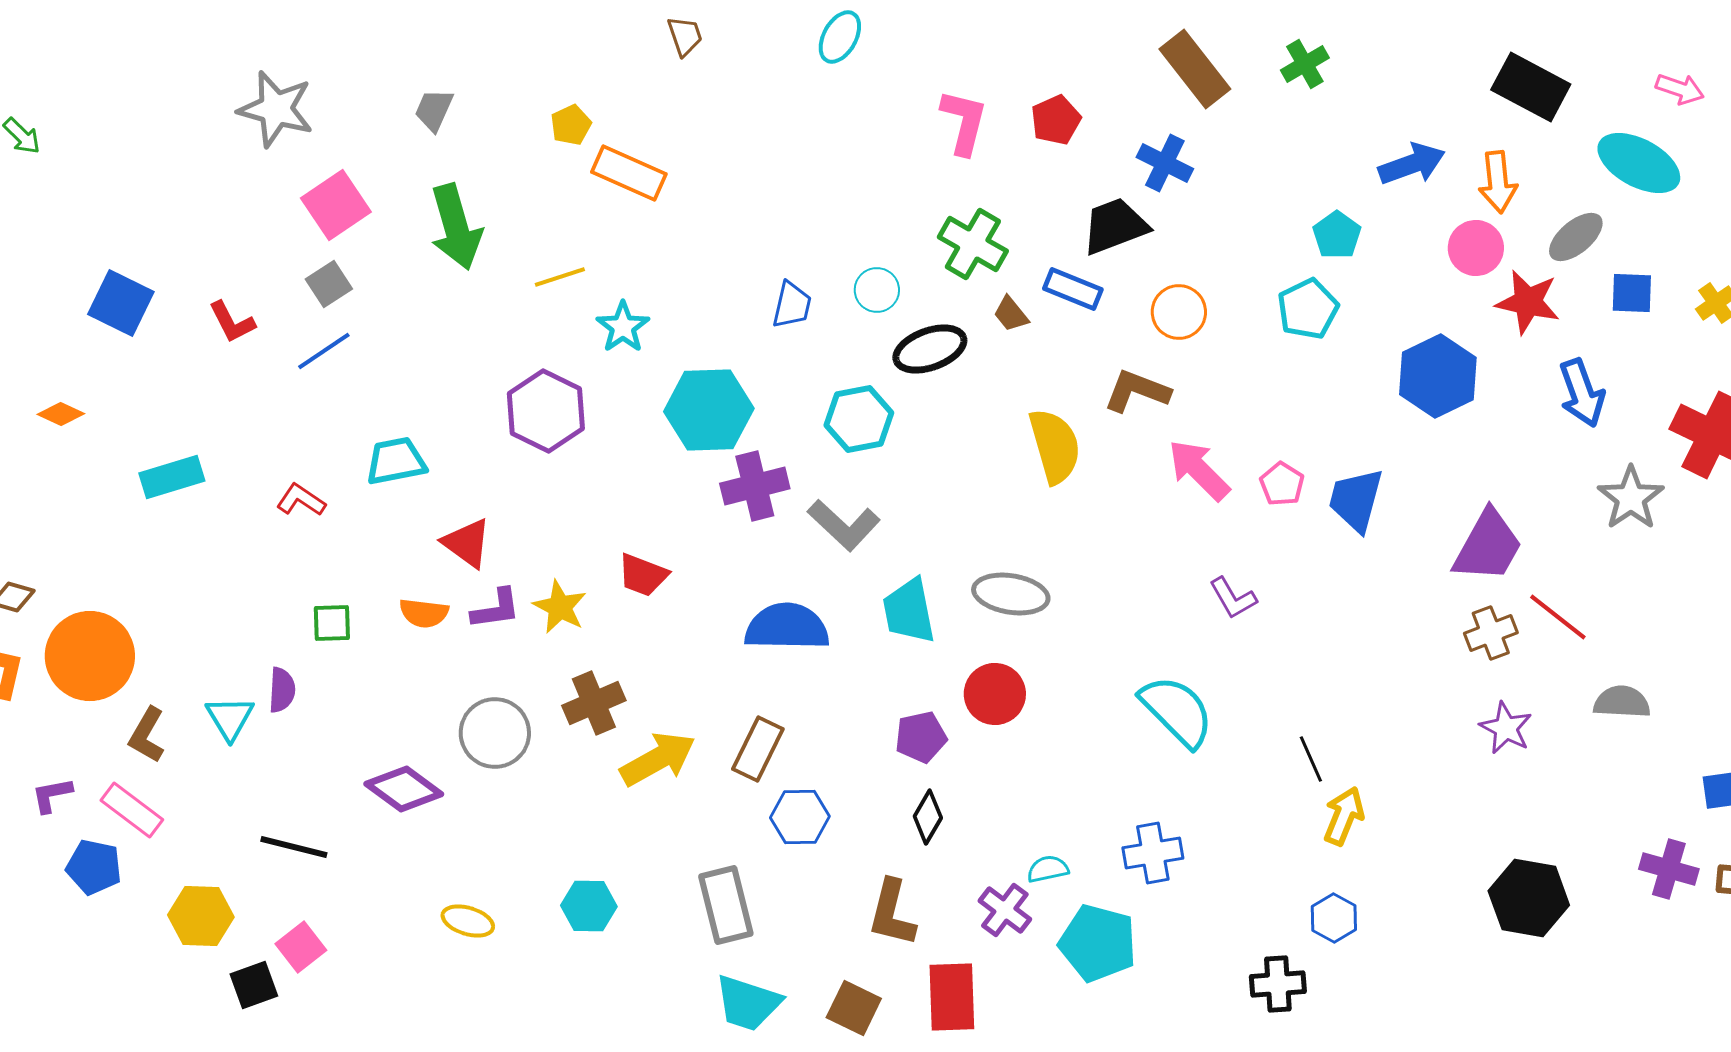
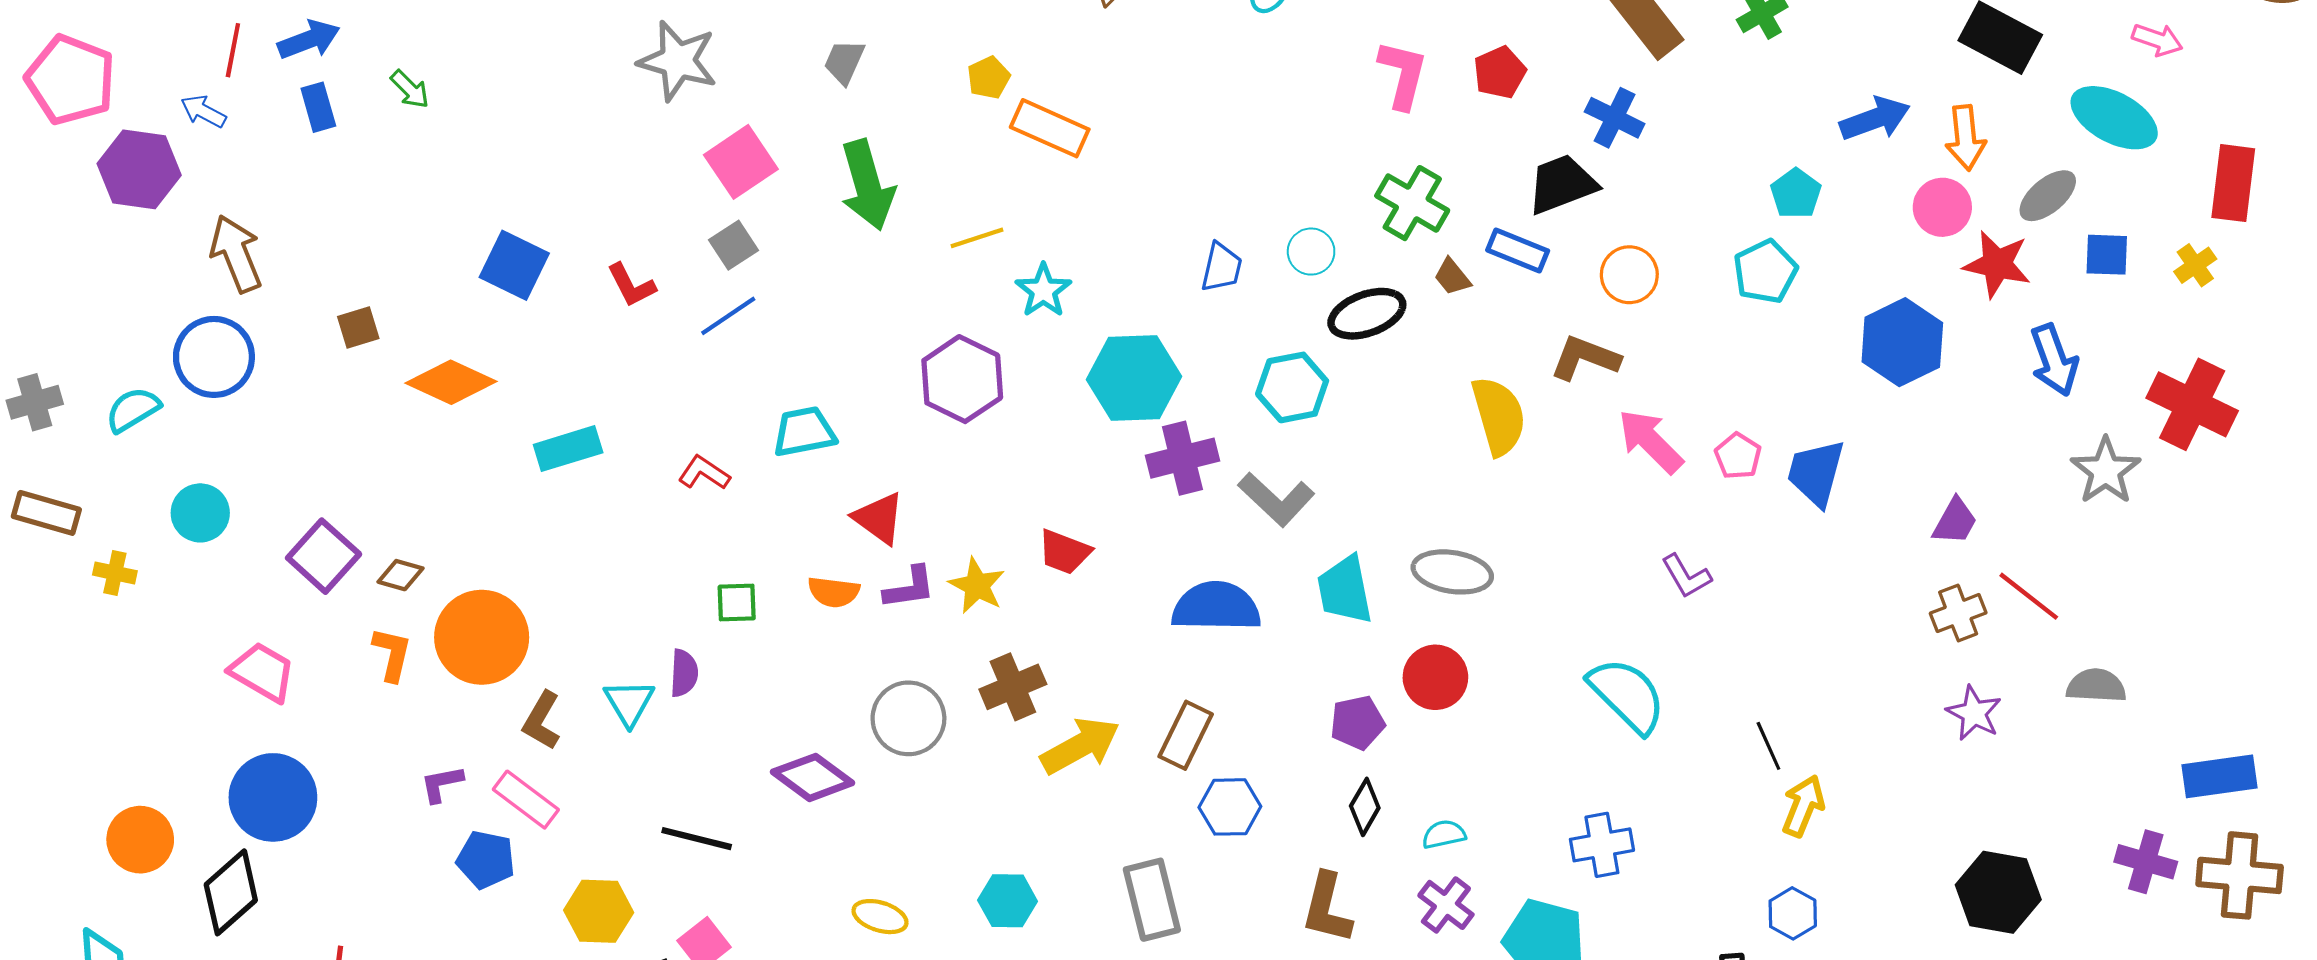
orange diamond: (61, 414) -> (451, 382), size x1.8
purple trapezoid: (1488, 546) -> (1955, 521), size x0.6
cyan semicircle: (1048, 869) -> (1444, 834), moved

